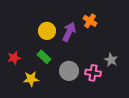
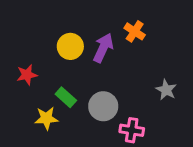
green rectangle: (44, 57) -> (66, 97), moved
red star: (14, 58) -> (27, 75), moved
pink cross: (93, 73) -> (132, 130), moved

